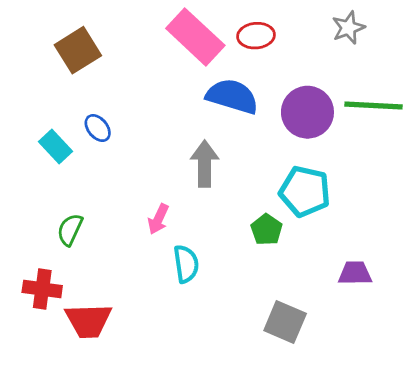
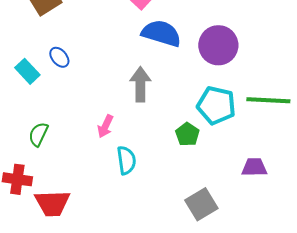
green line: (373, 106) -> (268, 100), moved
gray square: (285, 322) -> (201, 204), turned 36

